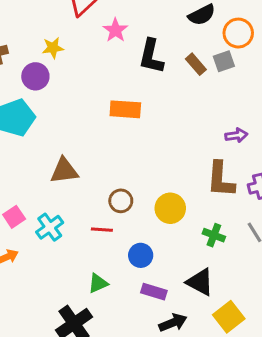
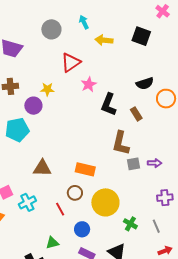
gray square: (224, 61) -> (134, 164), moved
orange rectangle: (125, 109) -> (85, 169), moved
brown L-shape: (221, 179) -> (121, 143), moved
yellow circle: (170, 208) -> (105, 202), size x1.4
red line: (102, 230) -> (60, 209), turned 48

